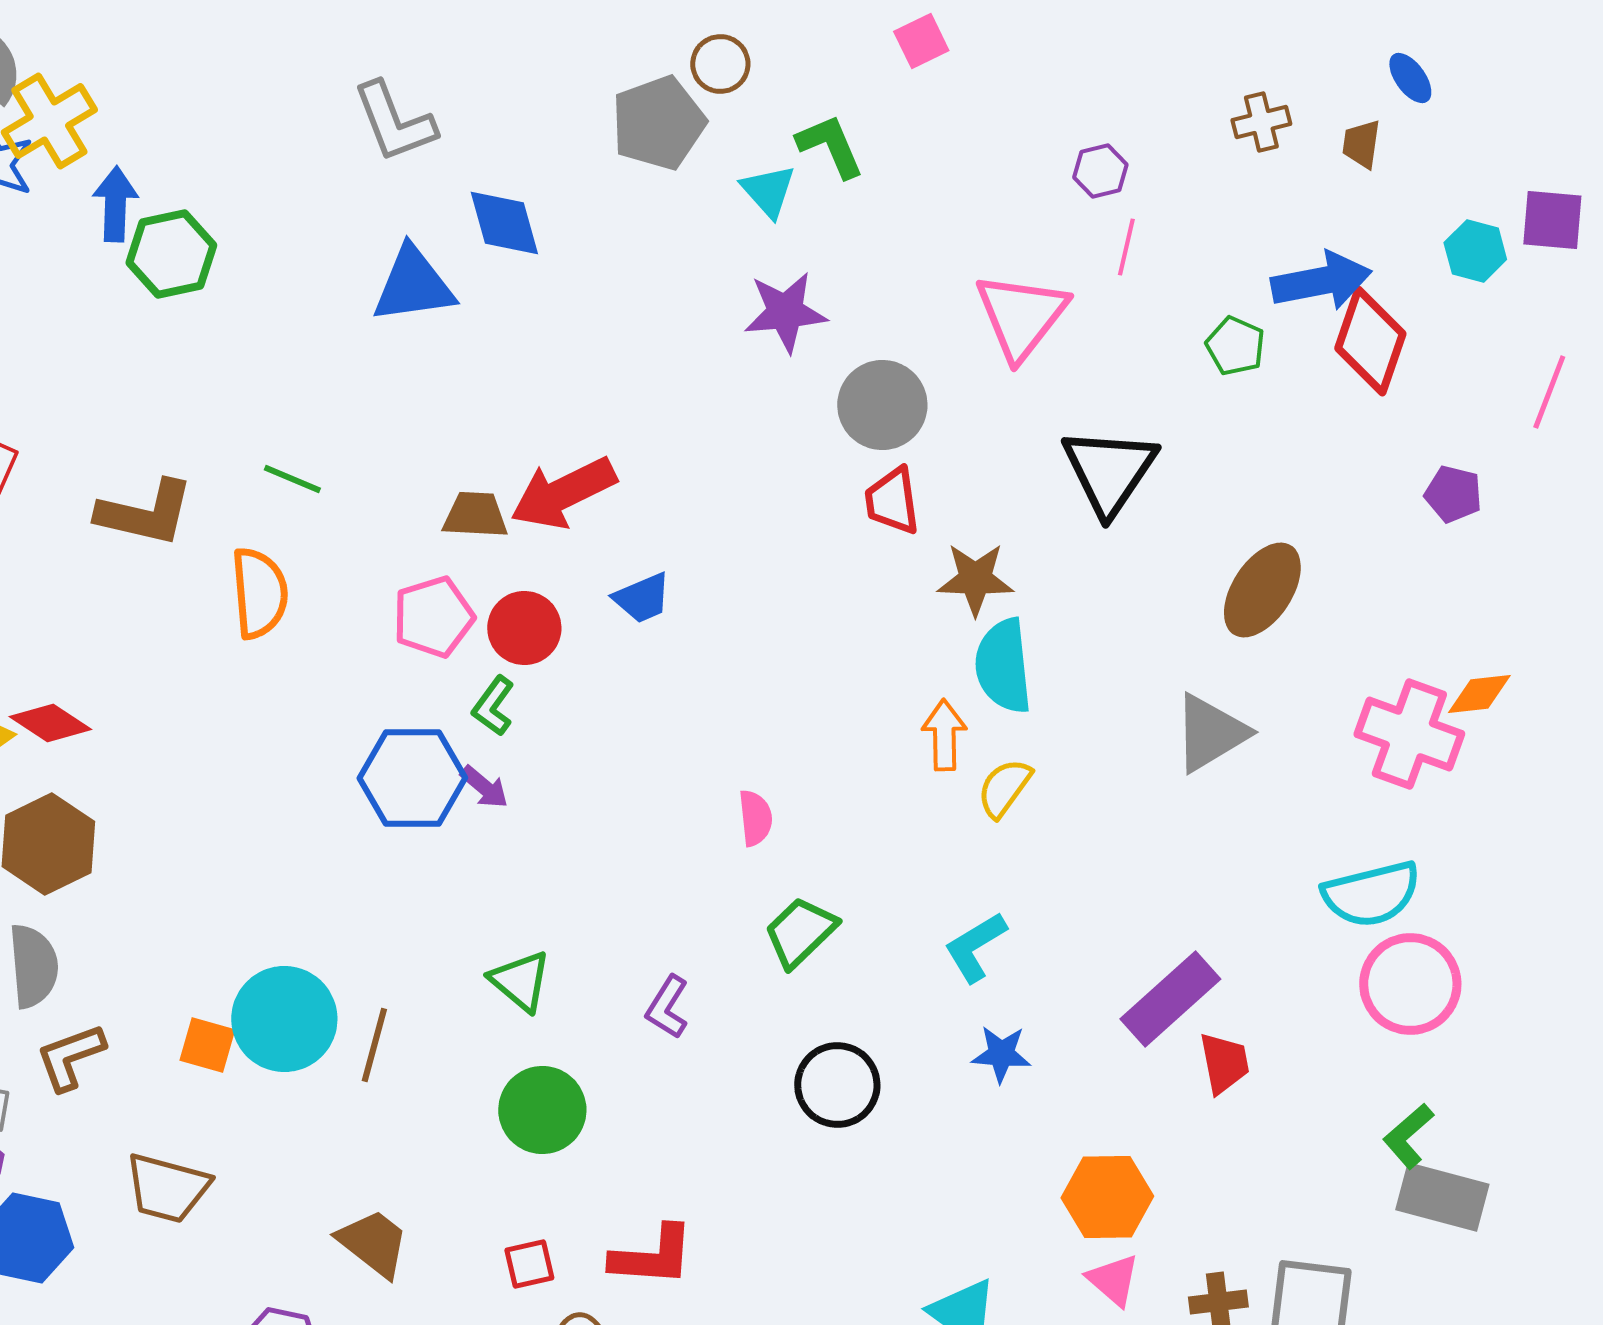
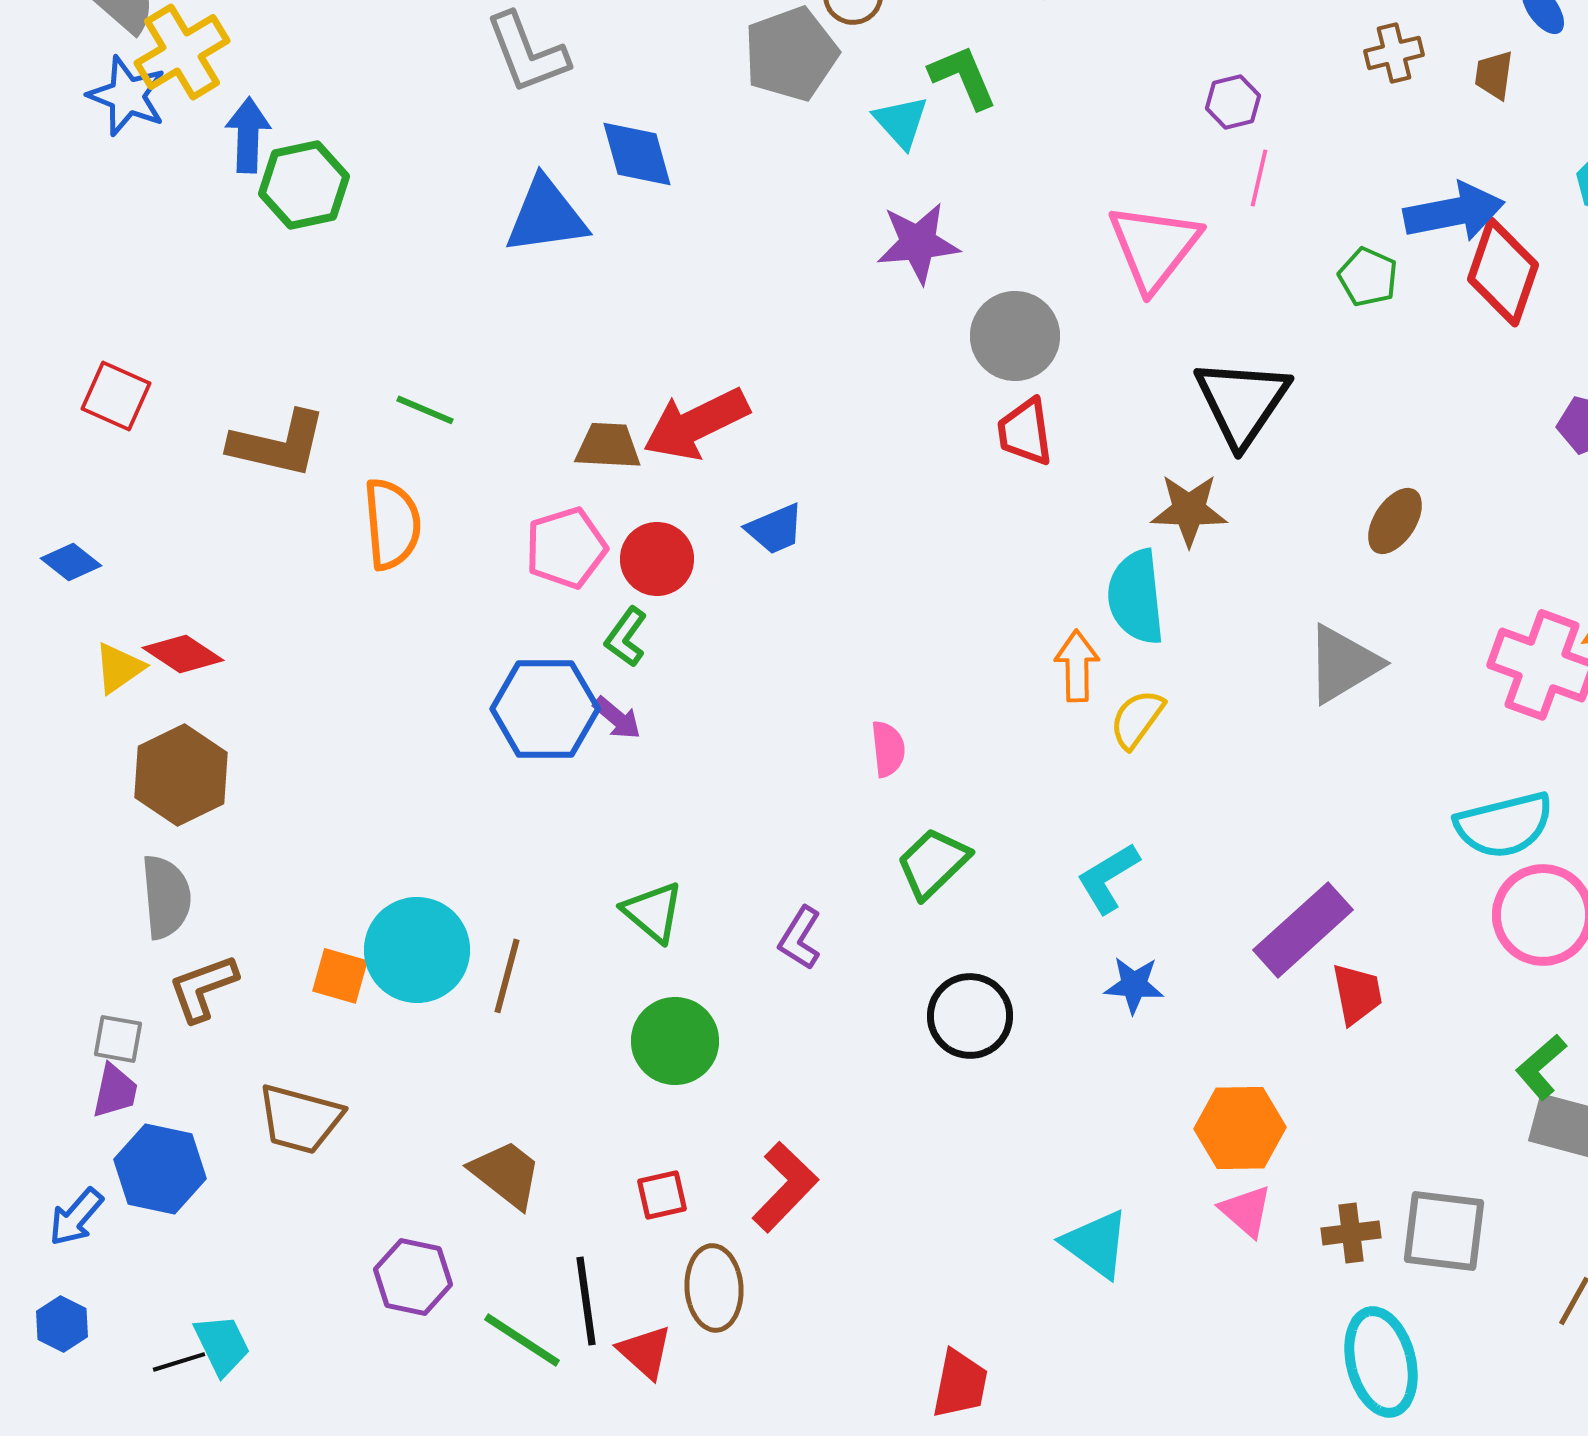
brown star: (975, 579) -> (1189, 510), moved
brown ellipse: (1262, 590) -> (1395, 521), size x0.7
red L-shape: (652, 1256) -> (785, 1187), turned -50

